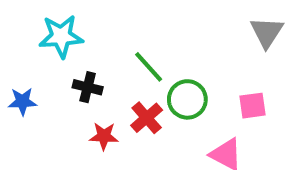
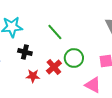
green line: (149, 67) -> (55, 32), moved

